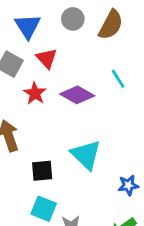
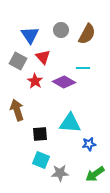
cyan line: (118, 79) -> (83, 68), moved, turned -56
cyan triangle: (86, 155) -> (70, 123), turned -40
blue star: (128, 185) -> (89, 144), moved

